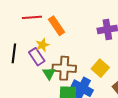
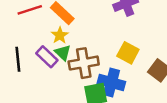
yellow star: (42, 45) -> (60, 35), moved
green triangle: (49, 73) -> (63, 53), moved

